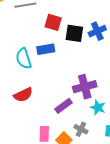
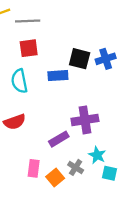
red square: (53, 22) -> (29, 48), moved, turned -30
blue rectangle: (46, 49) -> (58, 76), moved
cyan star: (98, 107) -> (97, 155), moved

